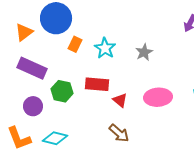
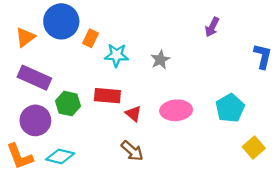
orange rectangle: (75, 44) -> (91, 38), moved
cyan star: (105, 48) -> (116, 55), turned -30
purple circle: (33, 106) -> (35, 120), size x1.4

